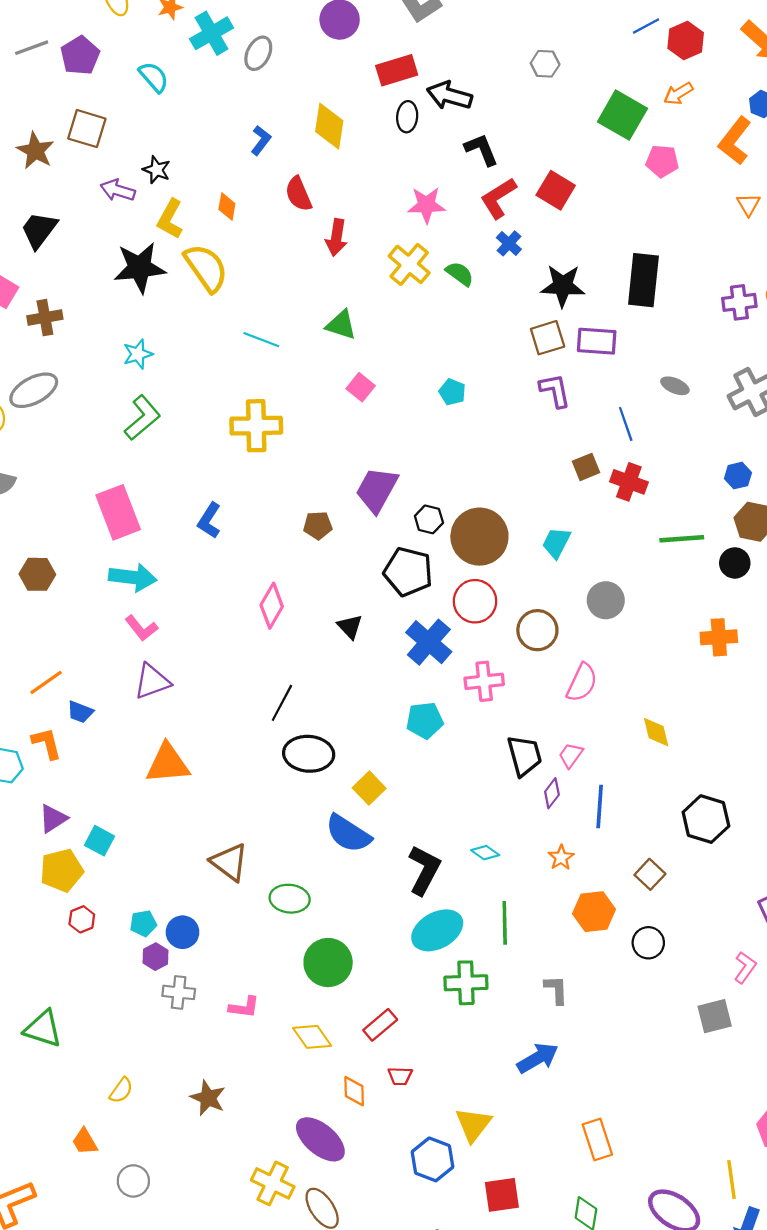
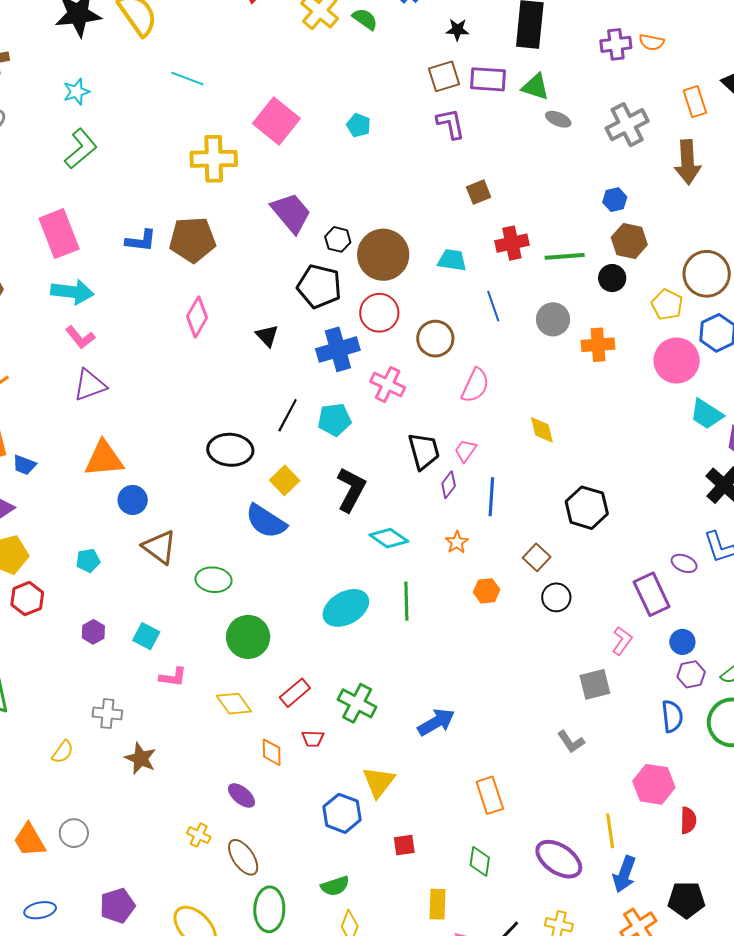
black star: (563, 286) -> (457, 30), size x0.6
green triangle: (341, 325) -> (535, 87), moved
pink square: (361, 387) -> (276, 121), size x1.8
blue line: (626, 424) -> (493, 306), moved
yellow cross: (256, 426) -> (214, 159), moved
red cross: (629, 482) -> (512, 243), moved, turned -32
purple trapezoid: (377, 490) -> (291, 213), turned 111
blue L-shape: (209, 520) -> (141, 241), turned -116
brown pentagon: (318, 525) -> (192, 240), moved, size x1.8
cyan trapezoid: (556, 543) -> (452, 260), turned 72
gray circle: (606, 600) -> (553, 319), moved
blue cross: (429, 642) -> (338, 349), turned 33
pink cross: (484, 681) -> (388, 385), turned 32
black line: (282, 703) -> (288, 415), moved
blue trapezoid: (80, 712) -> (24, 465), moved
cyan square: (100, 841) -> (146, 636), moved
cyan diamond: (485, 853) -> (389, 538), size x1.5
black L-shape: (424, 870) -> (351, 490), moved
orange hexagon: (594, 912) -> (487, 591), size x0.7
red hexagon: (82, 919) -> (27, 599), size x1.4
cyan pentagon: (143, 923) -> (88, 560), moved
blue circle: (183, 932) -> (133, 500), moved
black circle: (648, 943) -> (556, 597), moved
green cross: (466, 983) -> (357, 703), moved, turned 30
gray L-shape: (556, 990) -> (571, 742), moved, turned 148
gray cross: (179, 992) -> (107, 714), moved
purple ellipse: (320, 1139) -> (241, 795), size x0.6
orange trapezoid: (85, 1142) -> (29, 840), moved, size x1.4
yellow cross: (273, 1183) -> (199, 835), size x0.6
red square: (502, 1195) -> (404, 845), size x0.7

